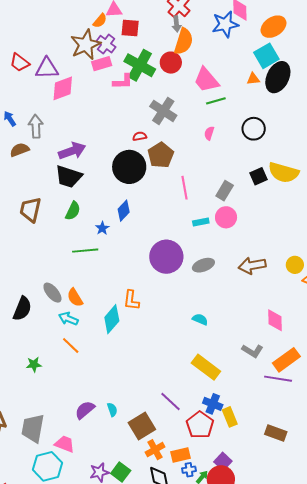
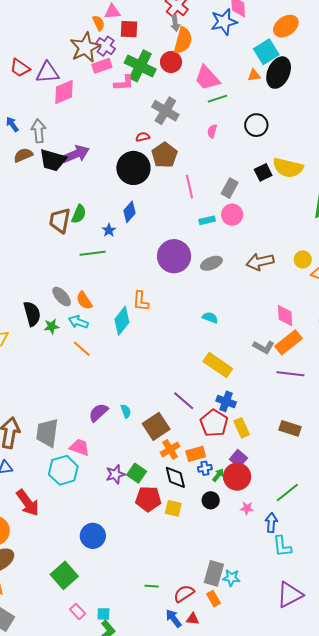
orange semicircle: (100, 21) -> (99, 23), turned -63
orange ellipse: (273, 27) -> (286, 26), moved
black trapezoid: (69, 177) -> (53, 160), moved
brown trapezoid: (30, 210) -> (60, 221), moved
black semicircle: (22, 309) -> (32, 314), turned -35
orange rectangle: (286, 360) -> (289, 342), moved
green star: (34, 364) -> (52, 326), moved
yellow rectangle: (230, 417) -> (242, 428), moved

